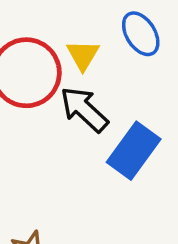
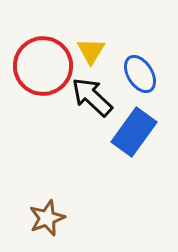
blue ellipse: (141, 34) -> (140, 74), moved

